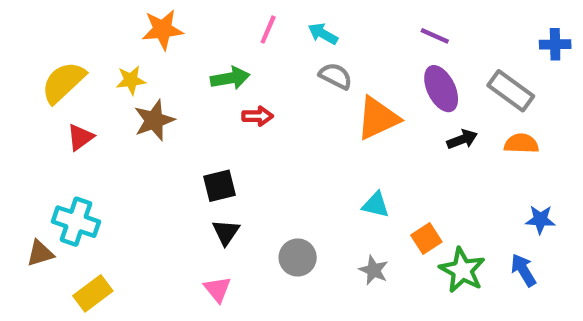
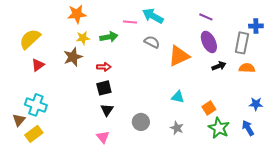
pink line: (268, 30) -> (130, 22), moved, turned 72
cyan arrow: (323, 34) -> (153, 16), size x1.5
blue cross: (555, 44) -> (256, 26), moved
gray semicircle: (336, 76) -> (152, 42), moved
yellow star: (131, 80) -> (83, 38), moved
gray rectangle: (511, 91) -> (242, 43), turned 65
red arrow: (257, 116) -> (104, 67), moved
orange square: (426, 239) -> (209, 108), moved
brown triangle: (40, 253) -> (19, 120), turned -32
yellow rectangle: (93, 293) -> (34, 134), moved

